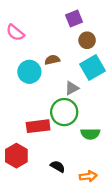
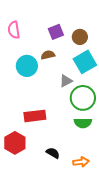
purple square: (74, 18) -> (56, 32), moved
pink semicircle: (15, 33) -> (14, 30), turned 42
green circle: (64, 112) -> (83, 98), moved

